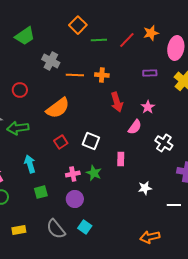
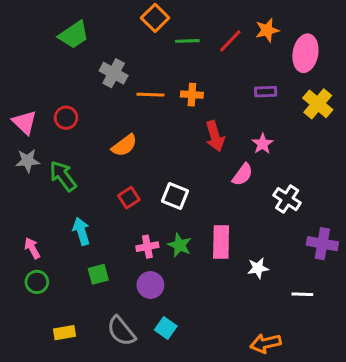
orange semicircle: (58, 108) -> (124, 145), size x0.7
green arrow: (18, 128) -> (63, 176), turned 60
pink rectangle: (121, 159) -> (221, 242), moved, size x1.5

